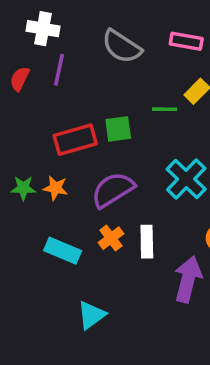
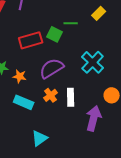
green line: (165, 109) -> (71, 23), moved
green square: (118, 129) -> (55, 34), turned 35
orange star: (55, 188) -> (20, 76), moved

